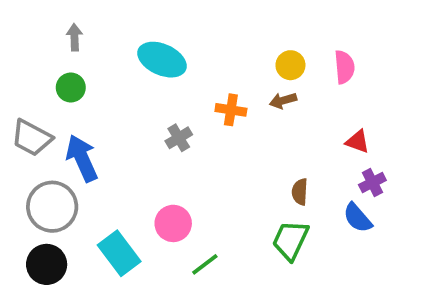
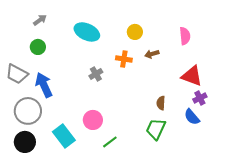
gray arrow: (74, 37) -> (40, 20), turned 56
yellow circle: (290, 65) -> (135, 32), moved
red triangle: (358, 142) -> (192, 76), size x1.6

